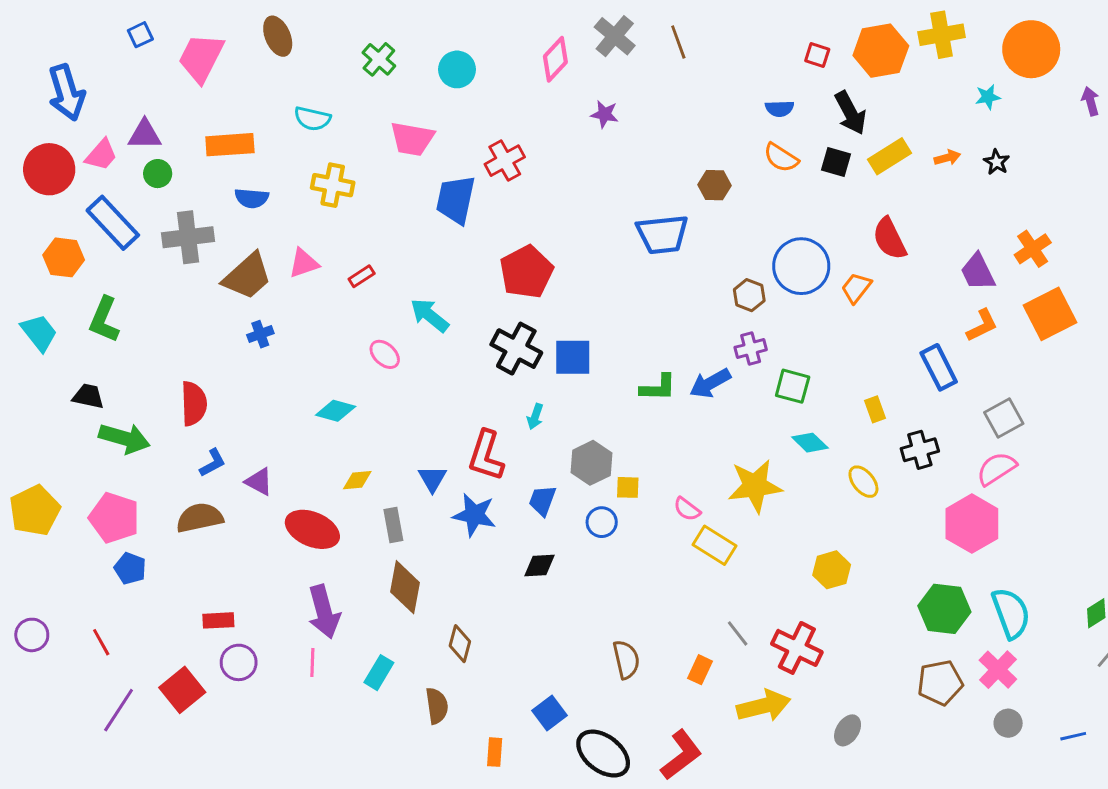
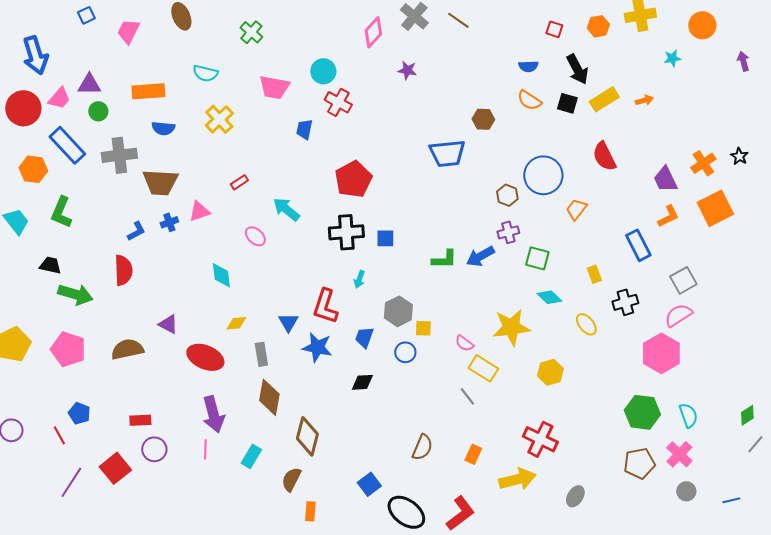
brown line: (678, 42) -> (458, 20), turned -35
orange circle: (1031, 49) -> (702, 25), size x0.7
orange hexagon: (881, 51) -> (598, 26), size x0.6
pink trapezoid: (201, 58) -> (128, 31), size x0.7
cyan circle: (457, 69) -> (323, 71), moved
red cross: (505, 161) -> (338, 102), turned -32
black star: (996, 162) -> (739, 156), moved
yellow cross: (333, 185) -> (219, 119), turned 36
blue trapezoid: (456, 200) -> (304, 129), size x0.6
pink triangle: (304, 263) -> (199, 211), moved
brown trapezoid: (247, 276) -> (160, 182), turned 45
orange trapezoid: (856, 288) -> (576, 209), moved
black cross: (516, 349) -> (346, 232), turned -32
blue square: (573, 357) -> (385, 238), size x0.7
cyan diamond: (336, 411) -> (221, 275), turned 68
blue L-shape: (213, 463) -> (136, 231), moved
blue pentagon: (130, 568) -> (79, 413), moved
yellow hexagon: (832, 570) -> (550, 372), moved
cyan semicircle: (1011, 613) -> (688, 415), size x0.7
gray line: (738, 633) -> (467, 396), moved
brown diamond: (460, 644) -> (307, 436), size x1.5
brown semicircle: (626, 660) -> (422, 447), turned 36
brown semicircle: (437, 706) -> (291, 479), turned -145
orange rectangle: (495, 752) -> (310, 511), moved

